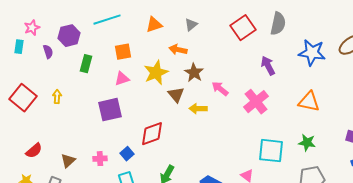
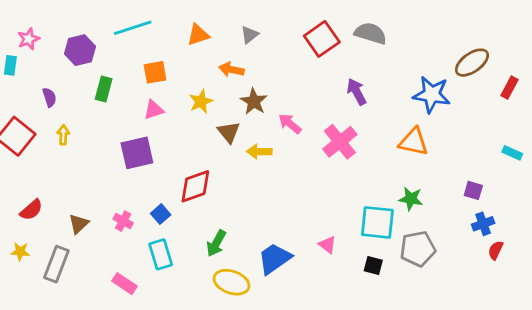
gray semicircle: (278, 24) -> (370, 33), turned -85
purple semicircle: (48, 52) -> (49, 97), moved
blue star: (312, 53) -> (432, 95), moved
yellow star: (156, 73) -> (201, 101), size x0.7
cyan square: (271, 151) -> (377, 222), moved
pink cross: (100, 159) -> (123, 221), turned 32

